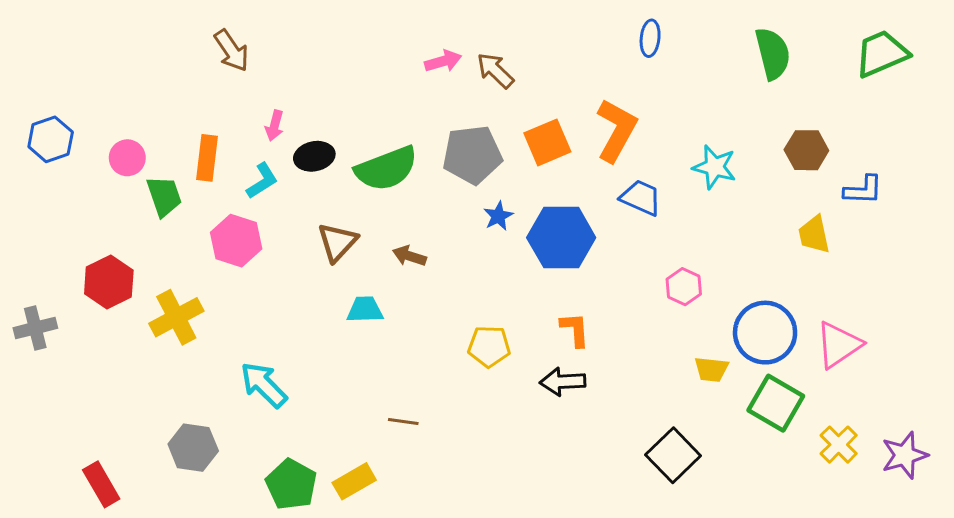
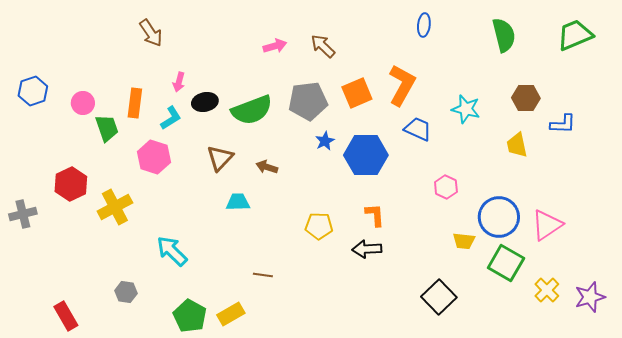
pink arrow: (443, 61) -> (275, 46), moved
yellow trapezoid: (814, 234) -> (517, 145), moved
gray hexagon: (193, 448) -> (126, 292), size x0.7

